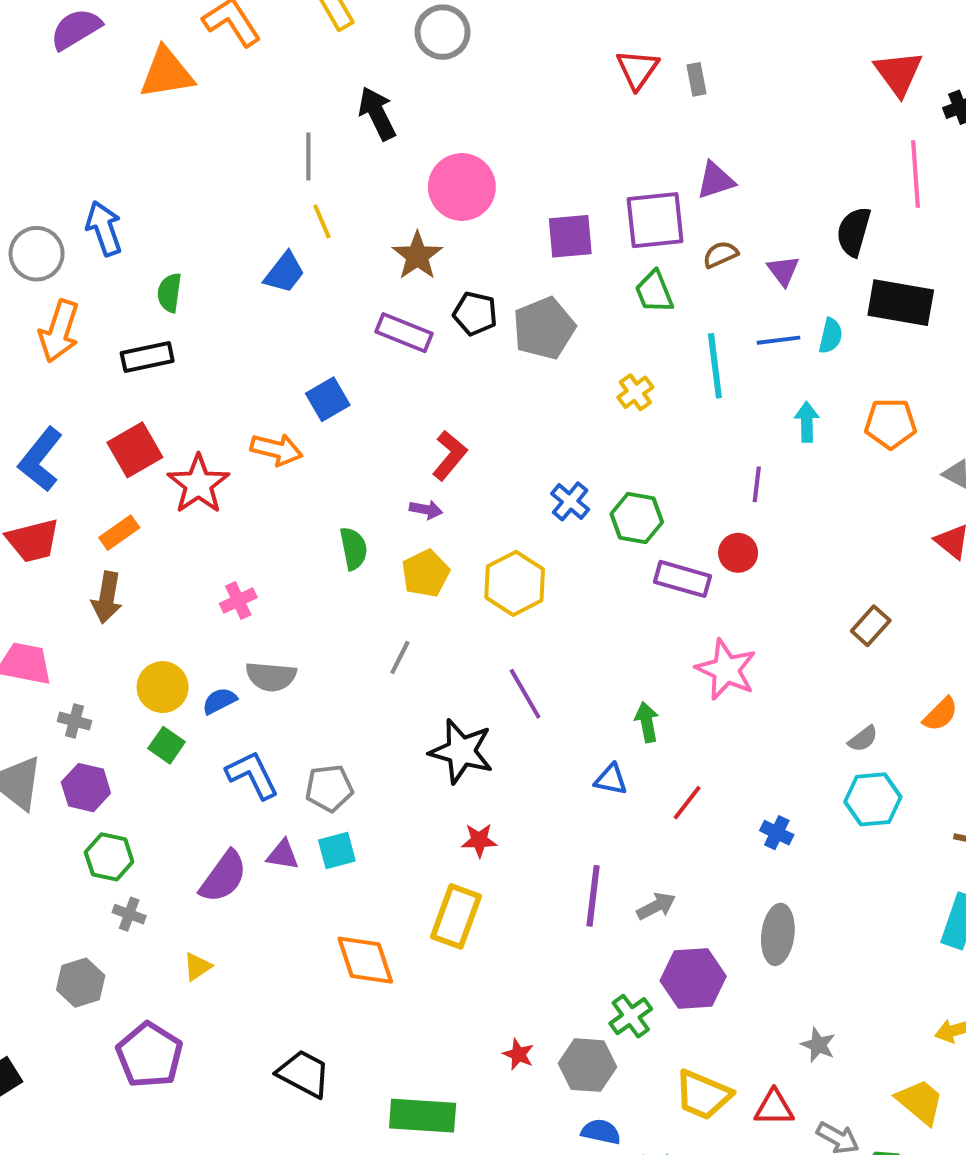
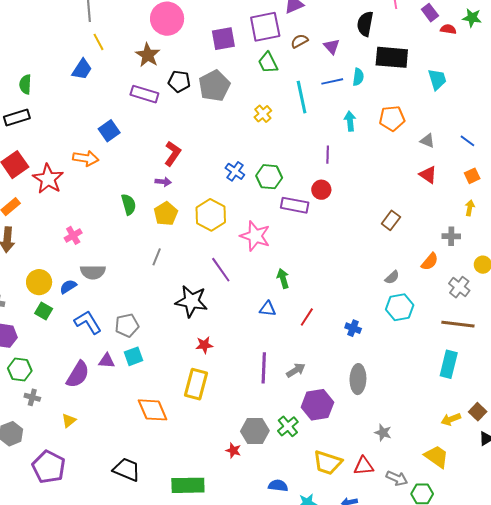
pink star: (726, 670) -> (255, 236), moved
gray hexagon: (587, 1065) -> (255, 431), moved

